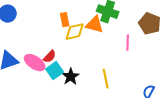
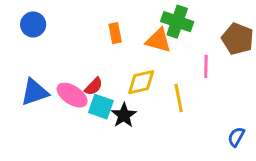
yellow diamond: (75, 32) -> (141, 82), moved
cyan square: (55, 71) -> (101, 107), turned -36
yellow line: (106, 79) -> (179, 98), moved

